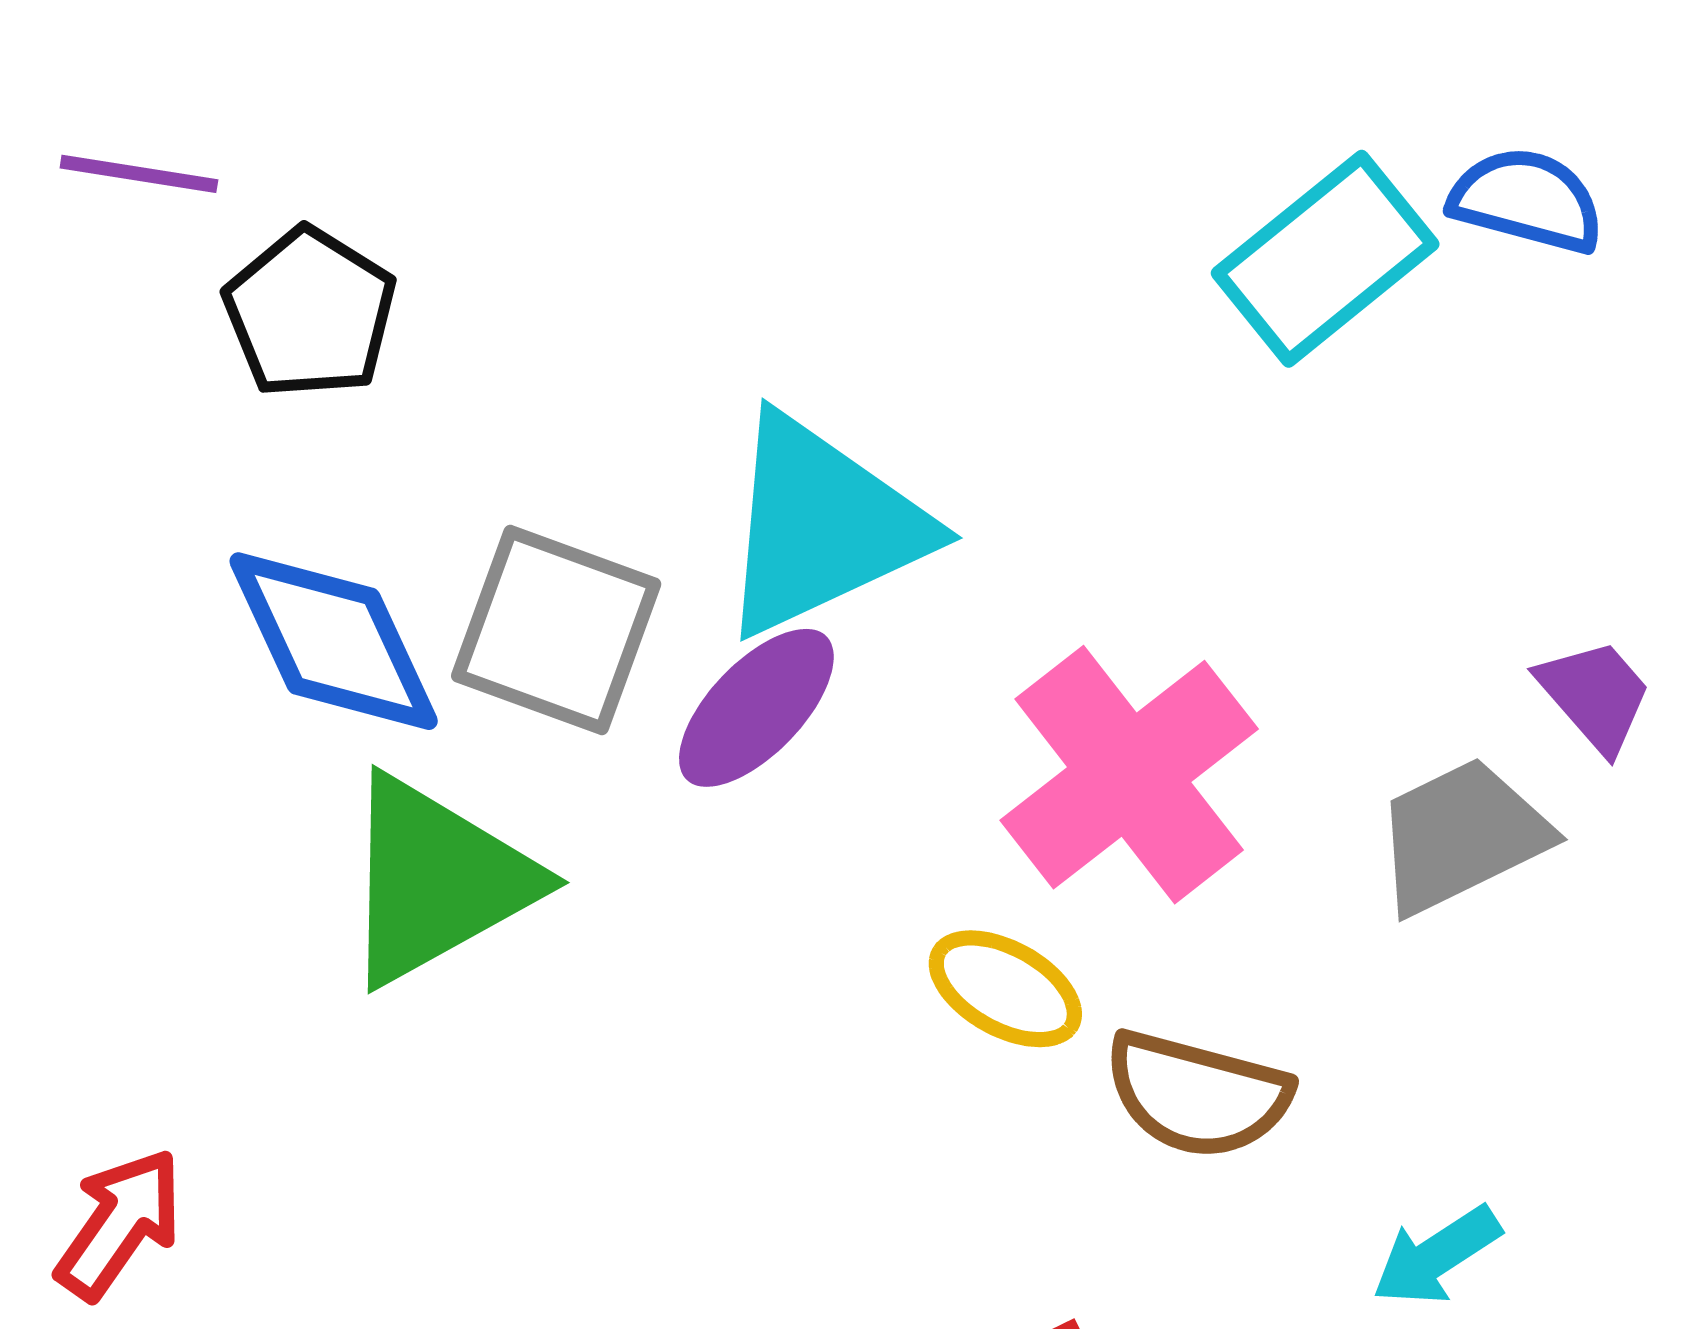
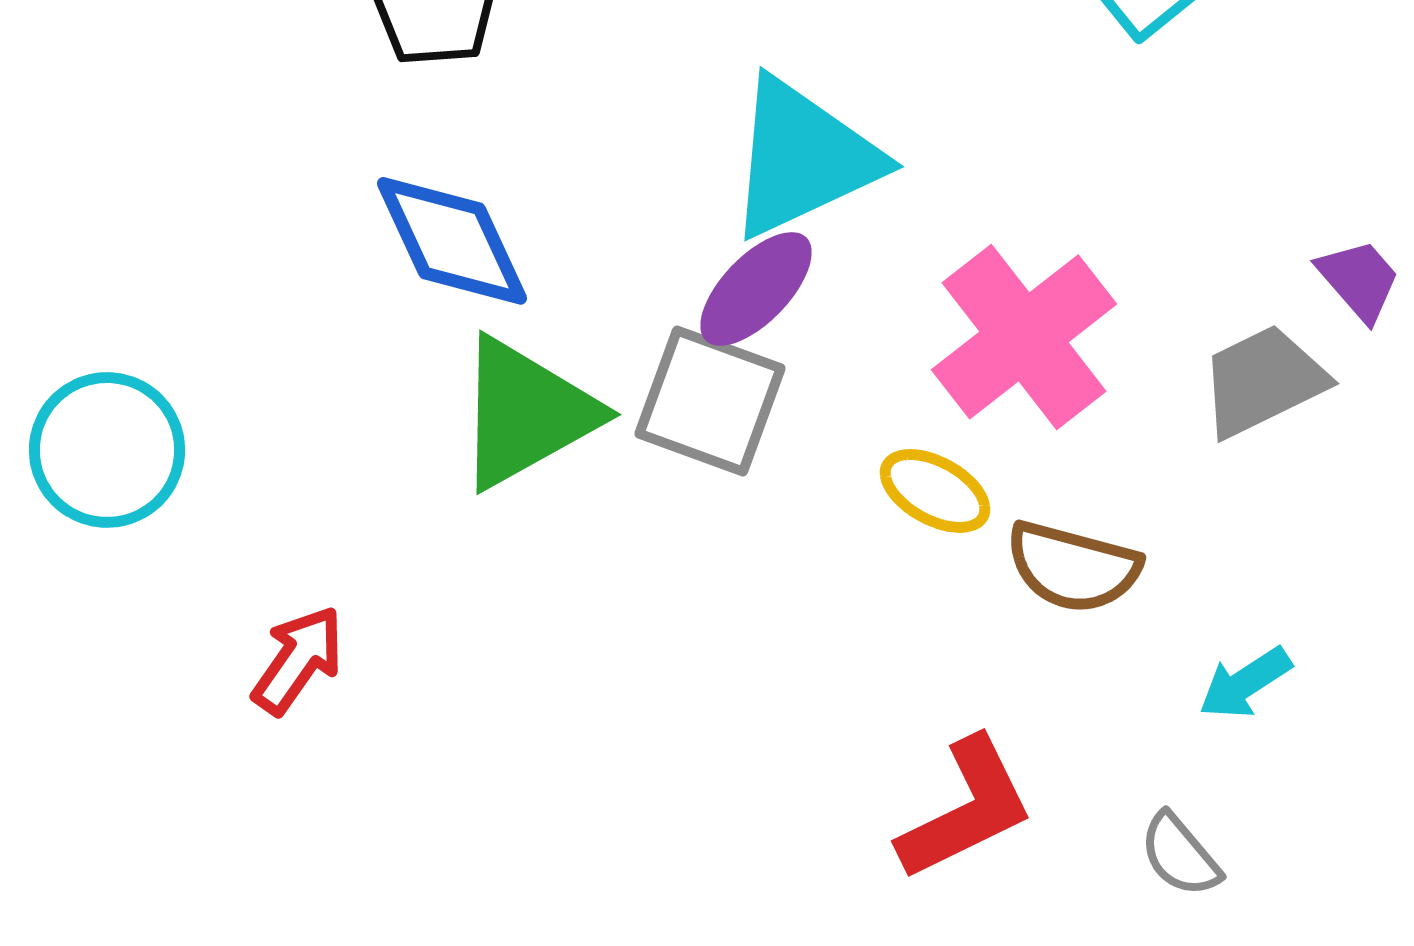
gray square: (556, 630) -> (710, 401), moved

